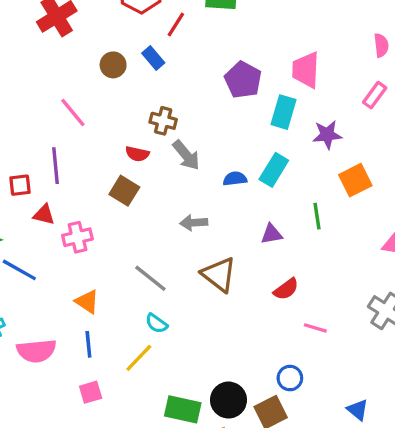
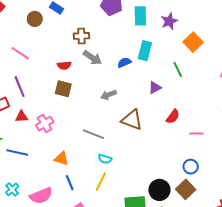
brown cross: (163, 121) -> (81, 36), moved

